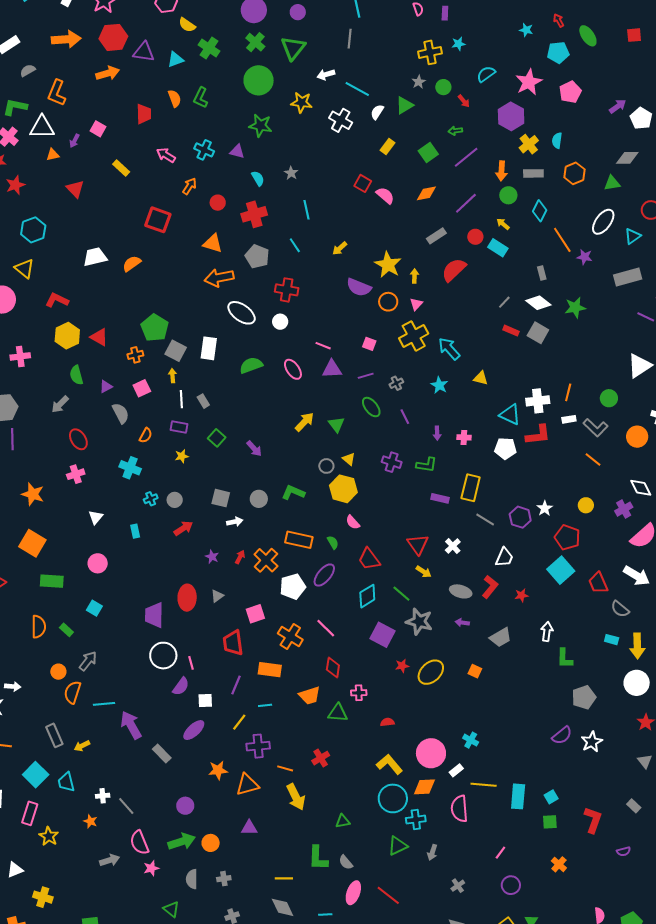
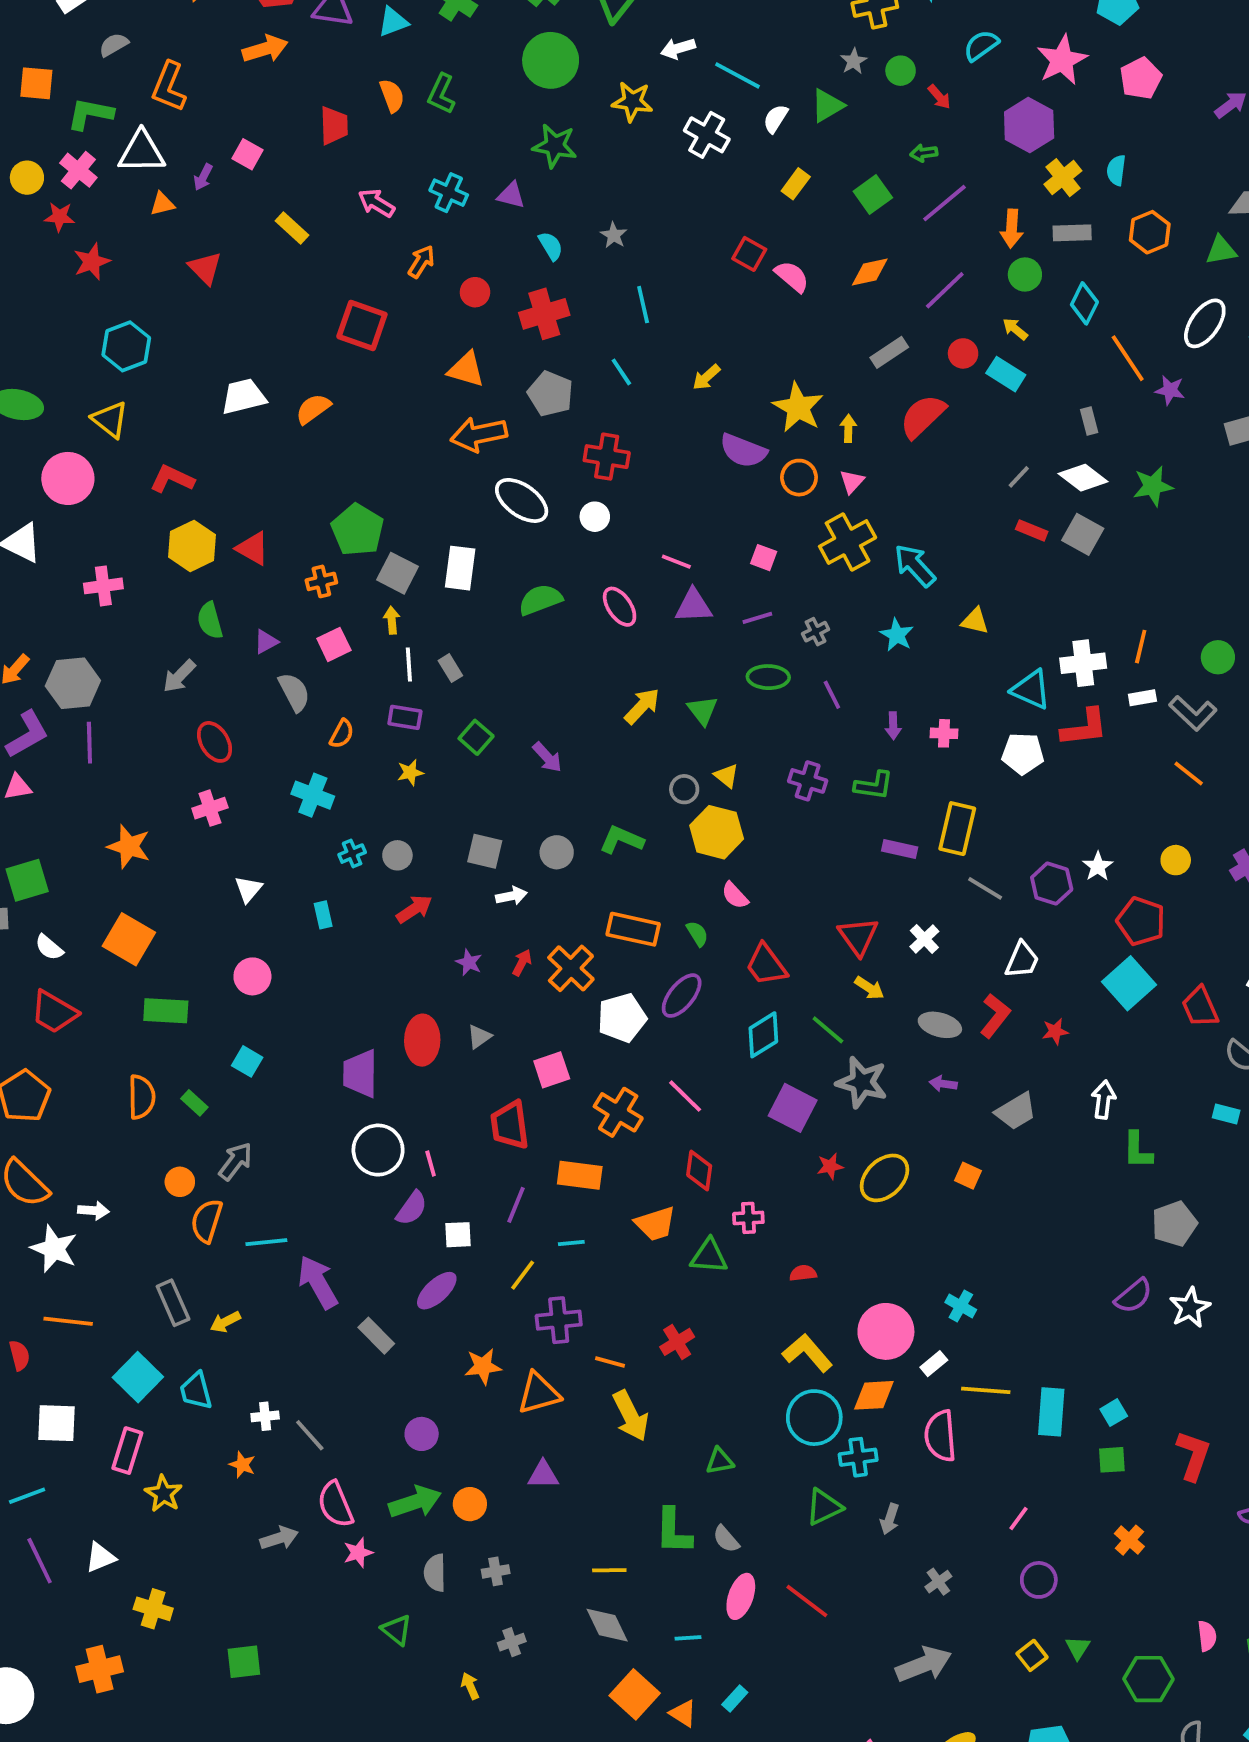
green ellipse: (371, 407) -> (768, 677), turned -50

